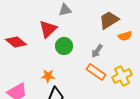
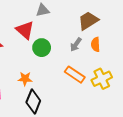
red triangle: (48, 29) -> (25, 30), turned -36
orange semicircle: (125, 36) -> (96, 45), moved, turned 104
gray arrow: (97, 51) -> (76, 45), moved

